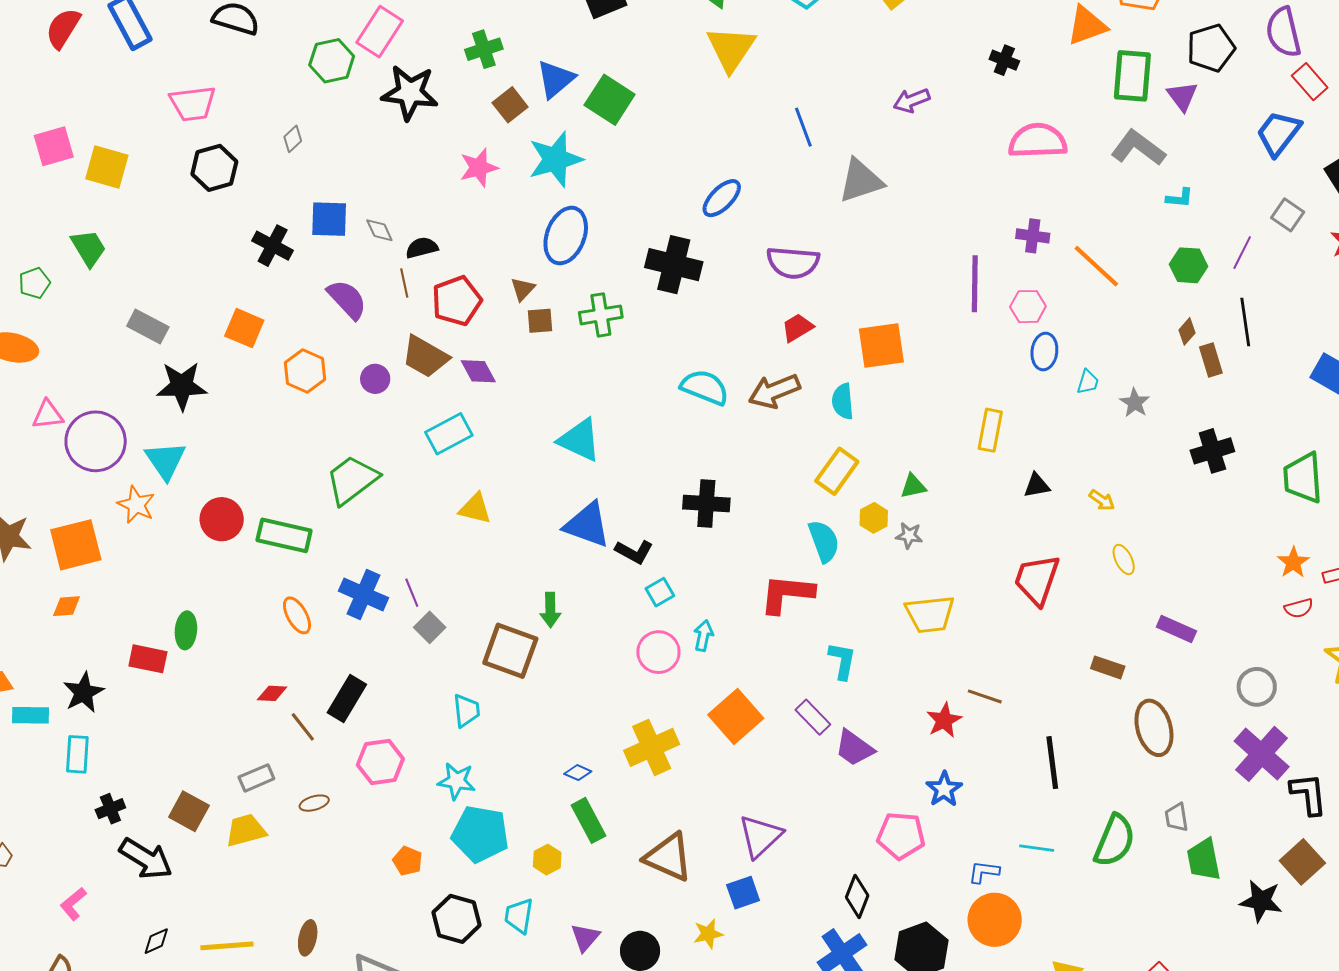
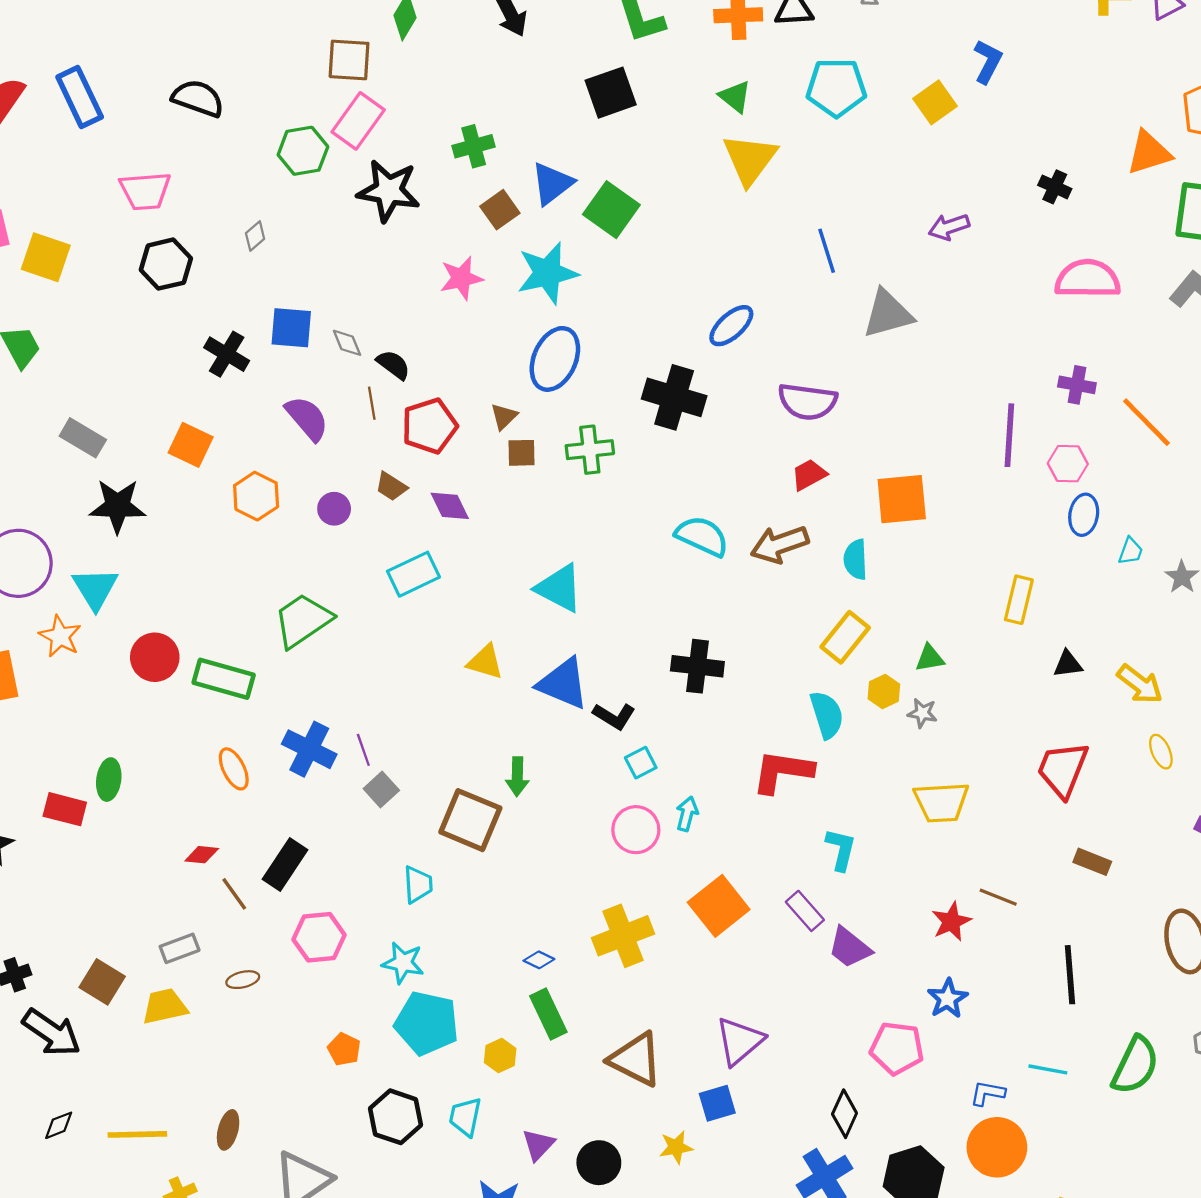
black semicircle: (422, 248) -> (393, 365), turned 48
brown trapezoid: (425, 357) -> (391, 487), size x0.6
yellow arrow: (1102, 500) -> (1140, 684), size x1.6
yellow triangle: (475, 509) -> (485, 662), moved
brown rectangle: (1108, 667) -> (1092, 862), moved

